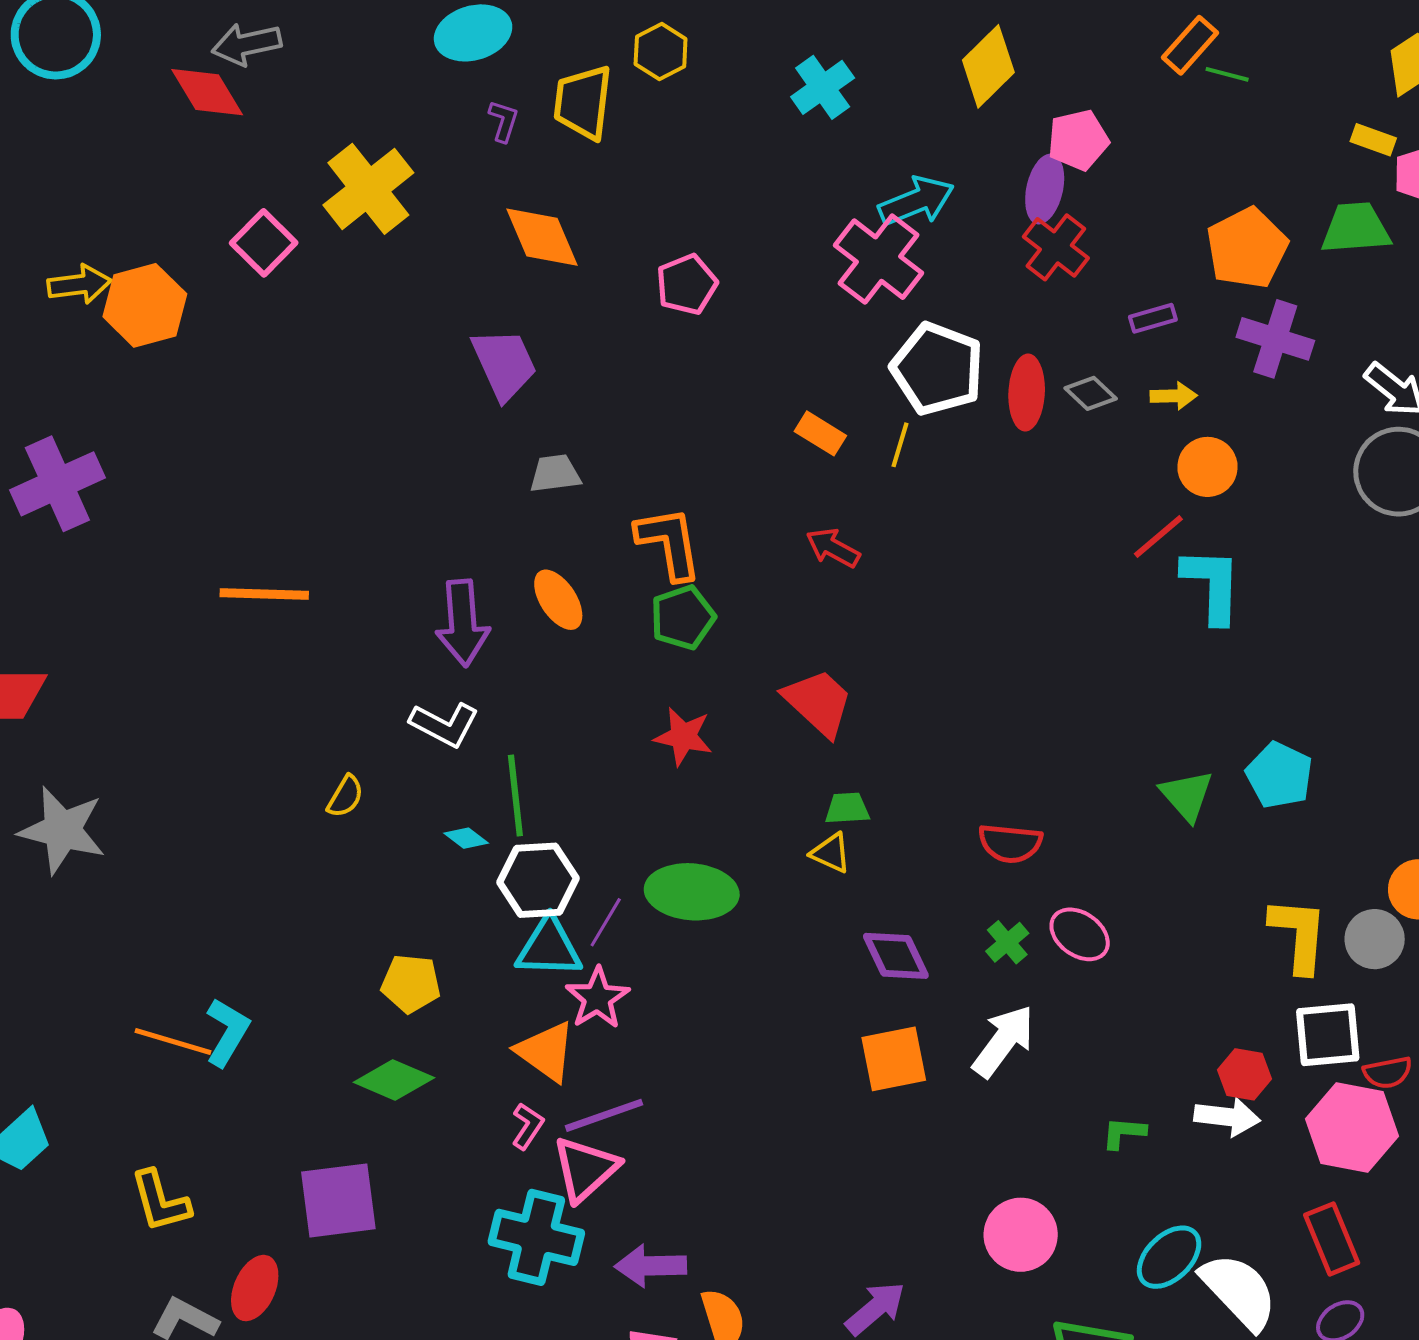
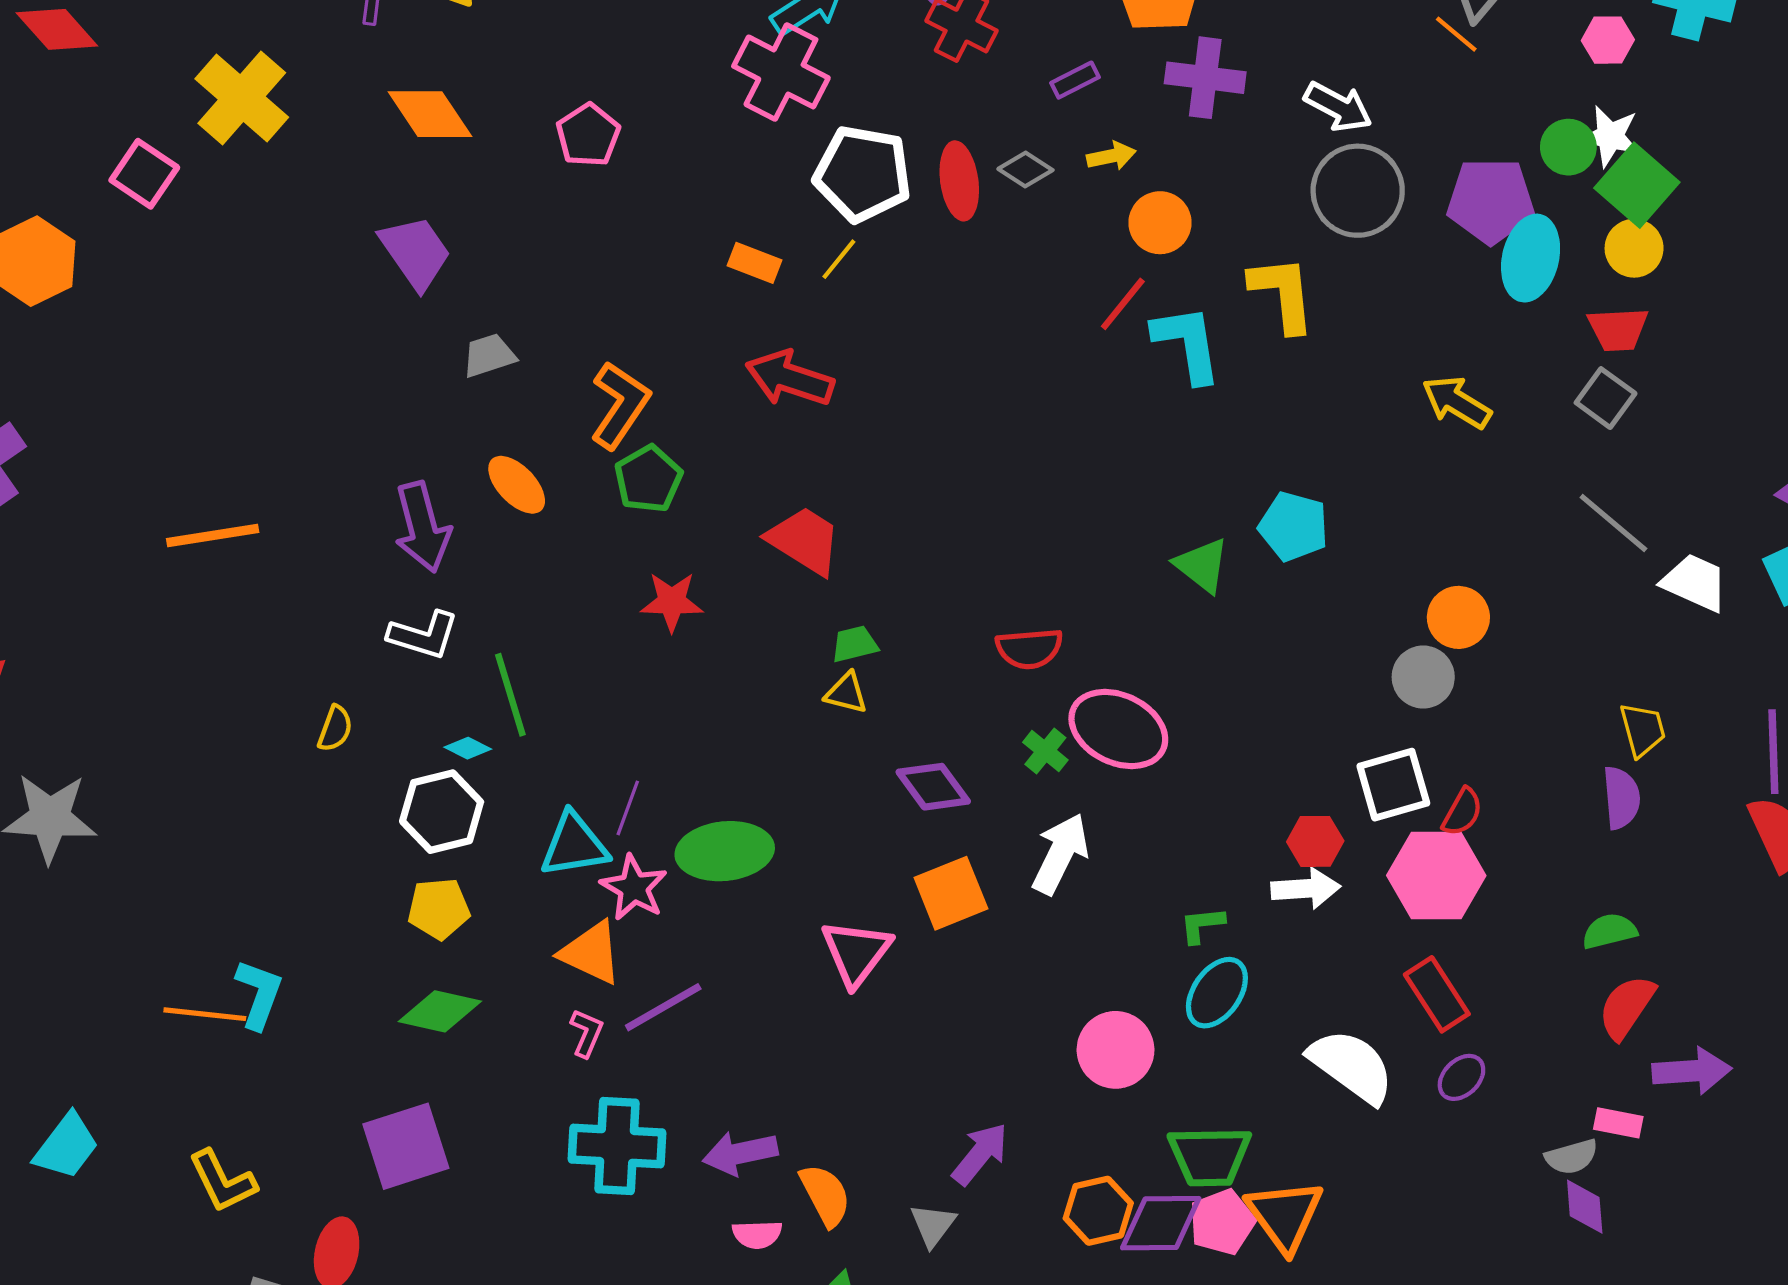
yellow line: (900, 445) -> (839, 259), turned 33
orange L-shape: (669, 543) -> (620, 405), turned 54
red arrow: (833, 548) -> (790, 378), size x1.5
white hexagon: (538, 880) -> (442, 812), moved
green ellipse: (692, 892) -> (725, 851), moved
pink ellipse: (1080, 934) -> (1118, 729), size x1.5
yellow L-shape: (1299, 935) -> (1283, 294), moved
red semicircle: (1388, 1073) -> (1462, 812), turned -39
pink triangle: (585, 1169) -> (856, 953), moved
cyan ellipse: (1169, 1257) -> (1217, 993), moved

